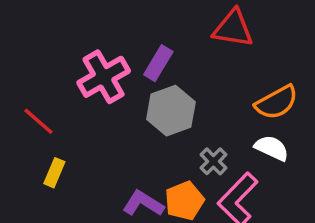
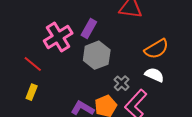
red line: (39, 121) -> (33, 64), moved

